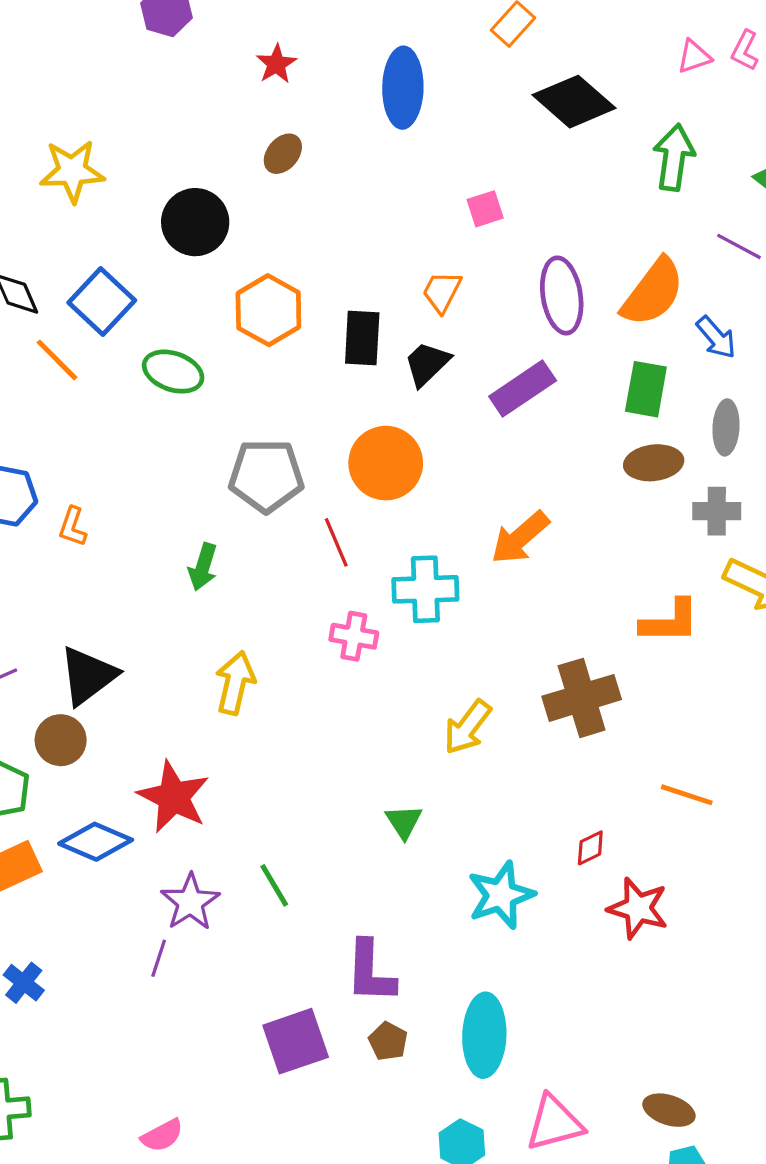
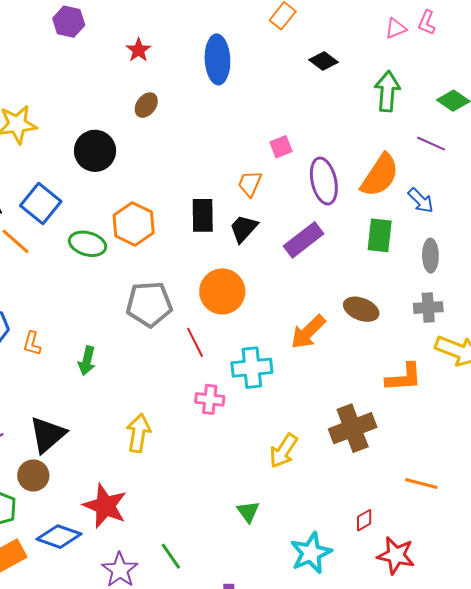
black diamond: (574, 102) -> (323, 61), size x0.6
pink square: (485, 209) -> (281, 147), moved
orange hexagon: (268, 310) -> (134, 224), moved
brown ellipse: (654, 463) -> (361, 309), moved, turned 32
green arrow: (203, 567) -> (87, 361), moved

